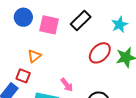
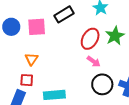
black rectangle: (81, 20) -> (64, 14), turned 30
pink arrow: (67, 85) -> (94, 61), moved

